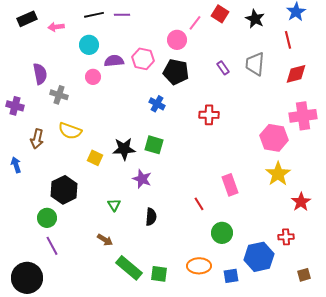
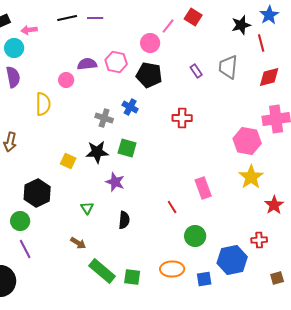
black star: (255, 19) -> (241, 25), moved, turned 30
cyan circle: (89, 45) -> (14, 48), moved
gray cross: (59, 95) -> (104, 118), moved
yellow semicircle: (70, 131) -> (43, 104), moved, turned -110

